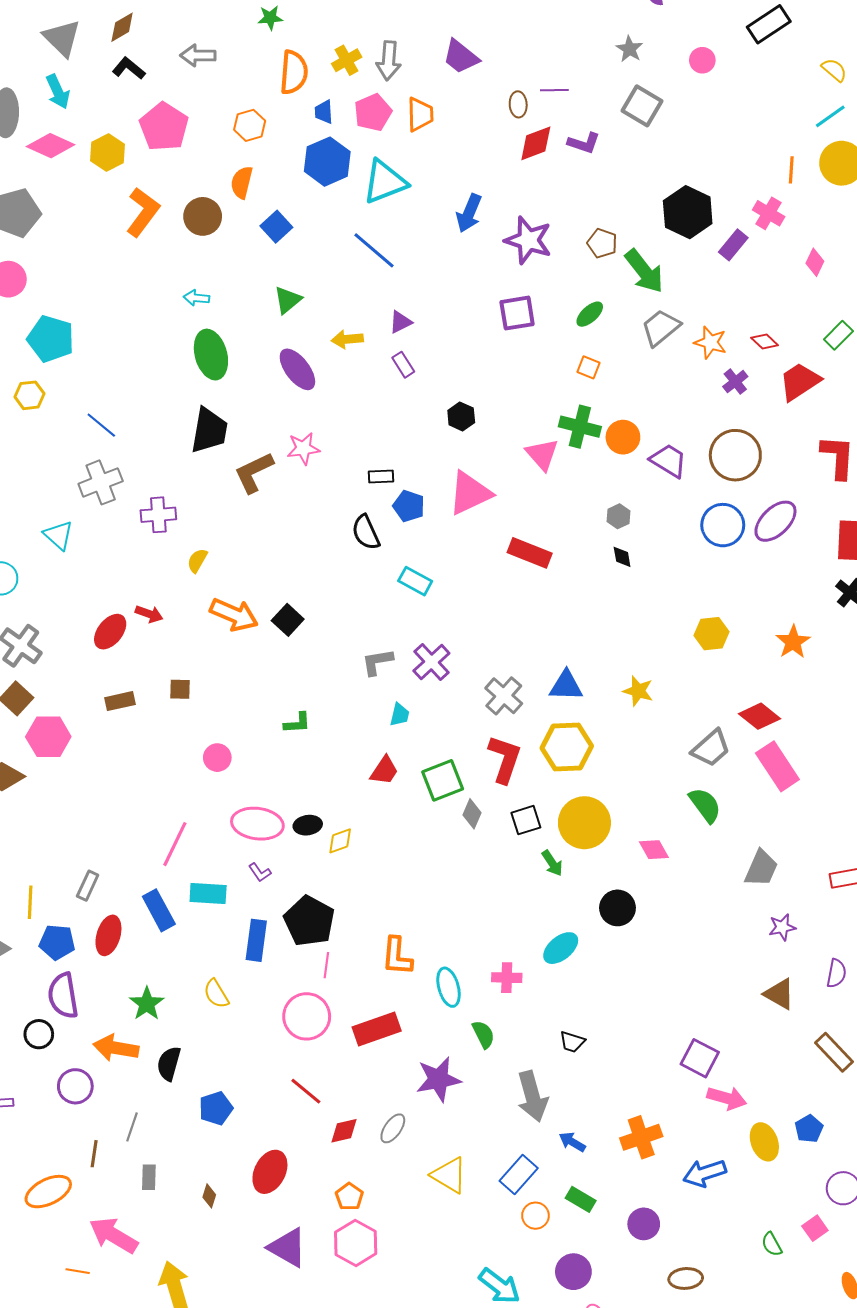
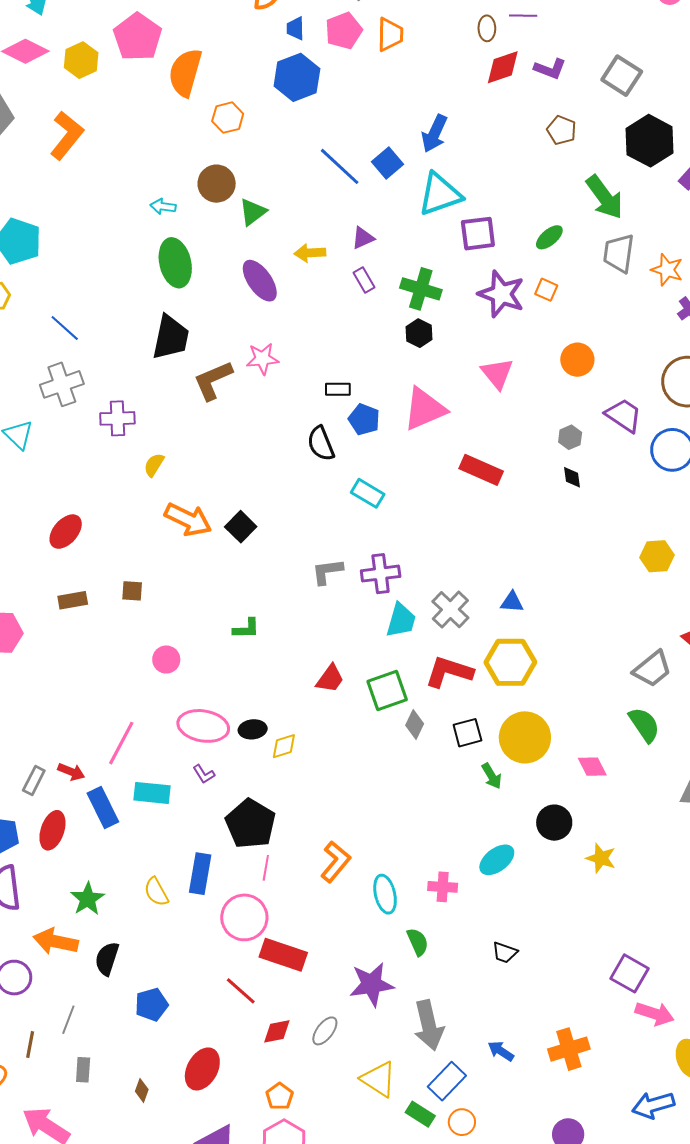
gray square: (642, 106) -> (622, 76), moved
orange hexagon: (250, 125) -> (228, 118), moved
orange semicircle: (242, 182) -> (185, 73), moved, size x1.5
cyan triangle: (385, 182) -> (440, 194), moved
orange L-shape: (143, 212) -> (67, 135), moved
brown circle: (203, 216) -> (217, 184), moved
blue square: (276, 227) -> (387, 163), moved
purple star: (528, 240) -> (501, 294), moved
brown pentagon: (602, 243) -> (562, 130), moved
gray trapezoid: (661, 328) -> (619, 253), turned -45
green cross: (580, 427) -> (421, 289), moved
purple trapezoid: (669, 461) -> (624, 415), moved
red arrow: (149, 614) -> (71, 772), moved
purple cross: (431, 662) -> (381, 574), turned 33
blue triangle: (566, 686) -> (512, 602), size x0.7
yellow star: (638, 691) -> (601, 858), moved
cyan trapezoid: (400, 715) -> (401, 620), moved, size x1.5
red L-shape: (505, 759) -> (449, 672), turned -93
blue rectangle: (256, 940) -> (200, 874), moved
orange L-shape: (397, 956) -> (336, 862), turned -147
red rectangle: (377, 1029) -> (283, 955), moved, turned 36
gray arrow: (532, 1096) -> (429, 1025), moved
blue arrow: (704, 1173) -> (653, 1105), moved
green rectangle: (581, 1199) -> (420, 1114), moved

